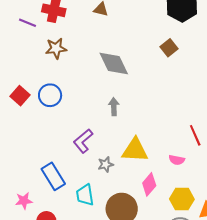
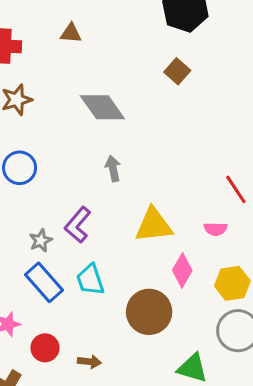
gray star: (106, 164) -> (41, 241), moved
cyan trapezoid: (85, 195) -> (90, 280), moved

